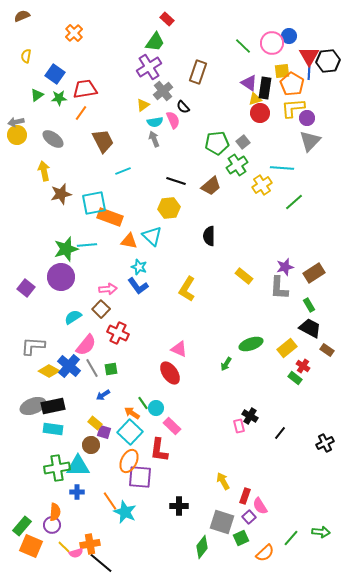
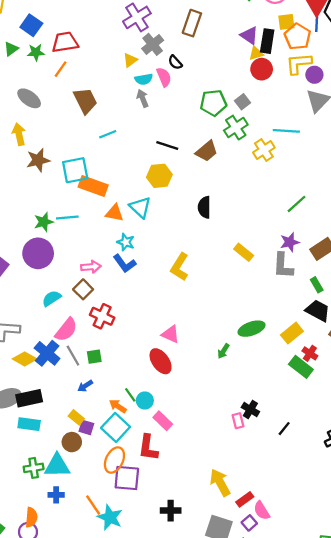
green line: (294, 202) -> (296, 204), moved
green star: (66, 249) -> (44, 222), size x0.7
green rectangle: (295, 378) -> (301, 367), size x1.5
green cross: (57, 468) -> (34, 468), size x0.7
yellow arrow: (223, 481) -> (220, 483), size x1.4
red rectangle: (245, 496) -> (245, 499), turned 35

